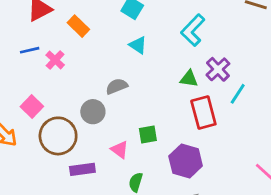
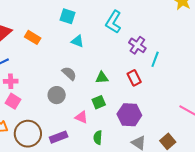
pink cross: (55, 60) -> (11, 81), moved, turned -32
green triangle: (189, 79) -> (102, 78), moved
gray semicircle: (117, 86) -> (69, 73), turned 77
red rectangle: (203, 113) -> (134, 78), size x0.7
brown circle: (58, 136) -> (28, 134), moved

